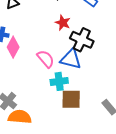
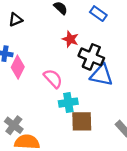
blue triangle: (71, 59) -> (101, 75), moved

